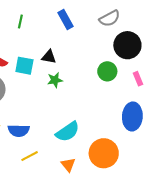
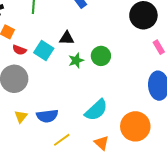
cyan square: (24, 66) -> (44, 51), turned 30
green circle: (107, 71) -> (101, 56), moved

